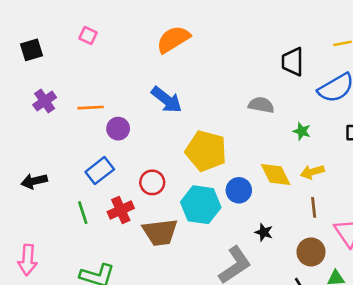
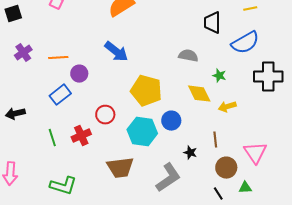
blue rectangle: (100, 171) -> (60, 95), moved
yellow diamond: (276, 175) -> (199, 94), moved
brown line: (314, 207) -> (215, 140), moved
brown trapezoid: (160, 232) -> (120, 168), moved

